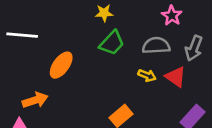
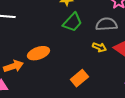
orange ellipse: (61, 65) -> (38, 53), moved, turned 35

